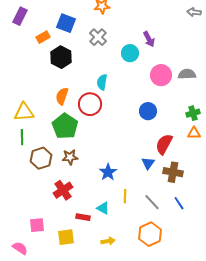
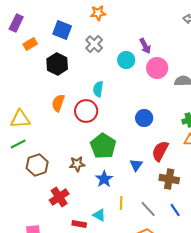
orange rectangle: (43, 37) -> (30, 44), moved
pink circle: (161, 75) -> (157, 68), moved
green pentagon: (65, 126) -> (103, 146), moved
green line: (22, 137) -> (18, 144), turned 63
brown star: (70, 157) -> (77, 164), moved
blue triangle: (148, 163) -> (136, 165), moved

